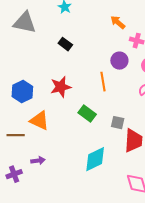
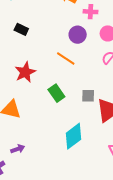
orange line: (103, 82) -> (66, 59), turned -36
green rectangle: (87, 114) -> (56, 93), turned 30

